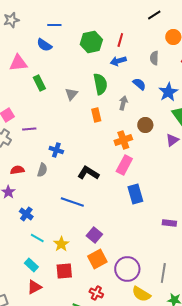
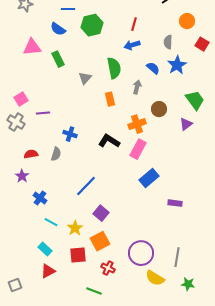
green hexagon: (91, 42) -> (92, 25), moved
green rectangle: (39, 83) -> (58, 59), moved
blue star: (168, 92) -> (177, 65), moved
black L-shape: (88, 173) -> (109, 141), moved
blue rectangle: (135, 194) -> (149, 178), turned 66
blue line: (72, 202) -> (86, 186), turned -65
purple rectangle: (169, 223) -> (175, 203), moved
purple square: (94, 235) -> (101, 213), moved
orange square: (97, 259) -> (100, 241), moved
red cross: (96, 293) -> (108, 268), moved

